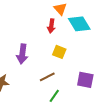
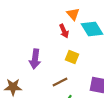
red arrow: (51, 26) -> (64, 31), turned -32

